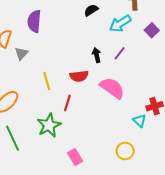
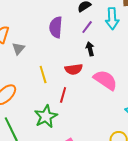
purple semicircle: (34, 21) -> (56, 27), moved
cyan arrow: (120, 24) -> (112, 19), turned -60
purple line: (120, 53) -> (87, 27), moved

